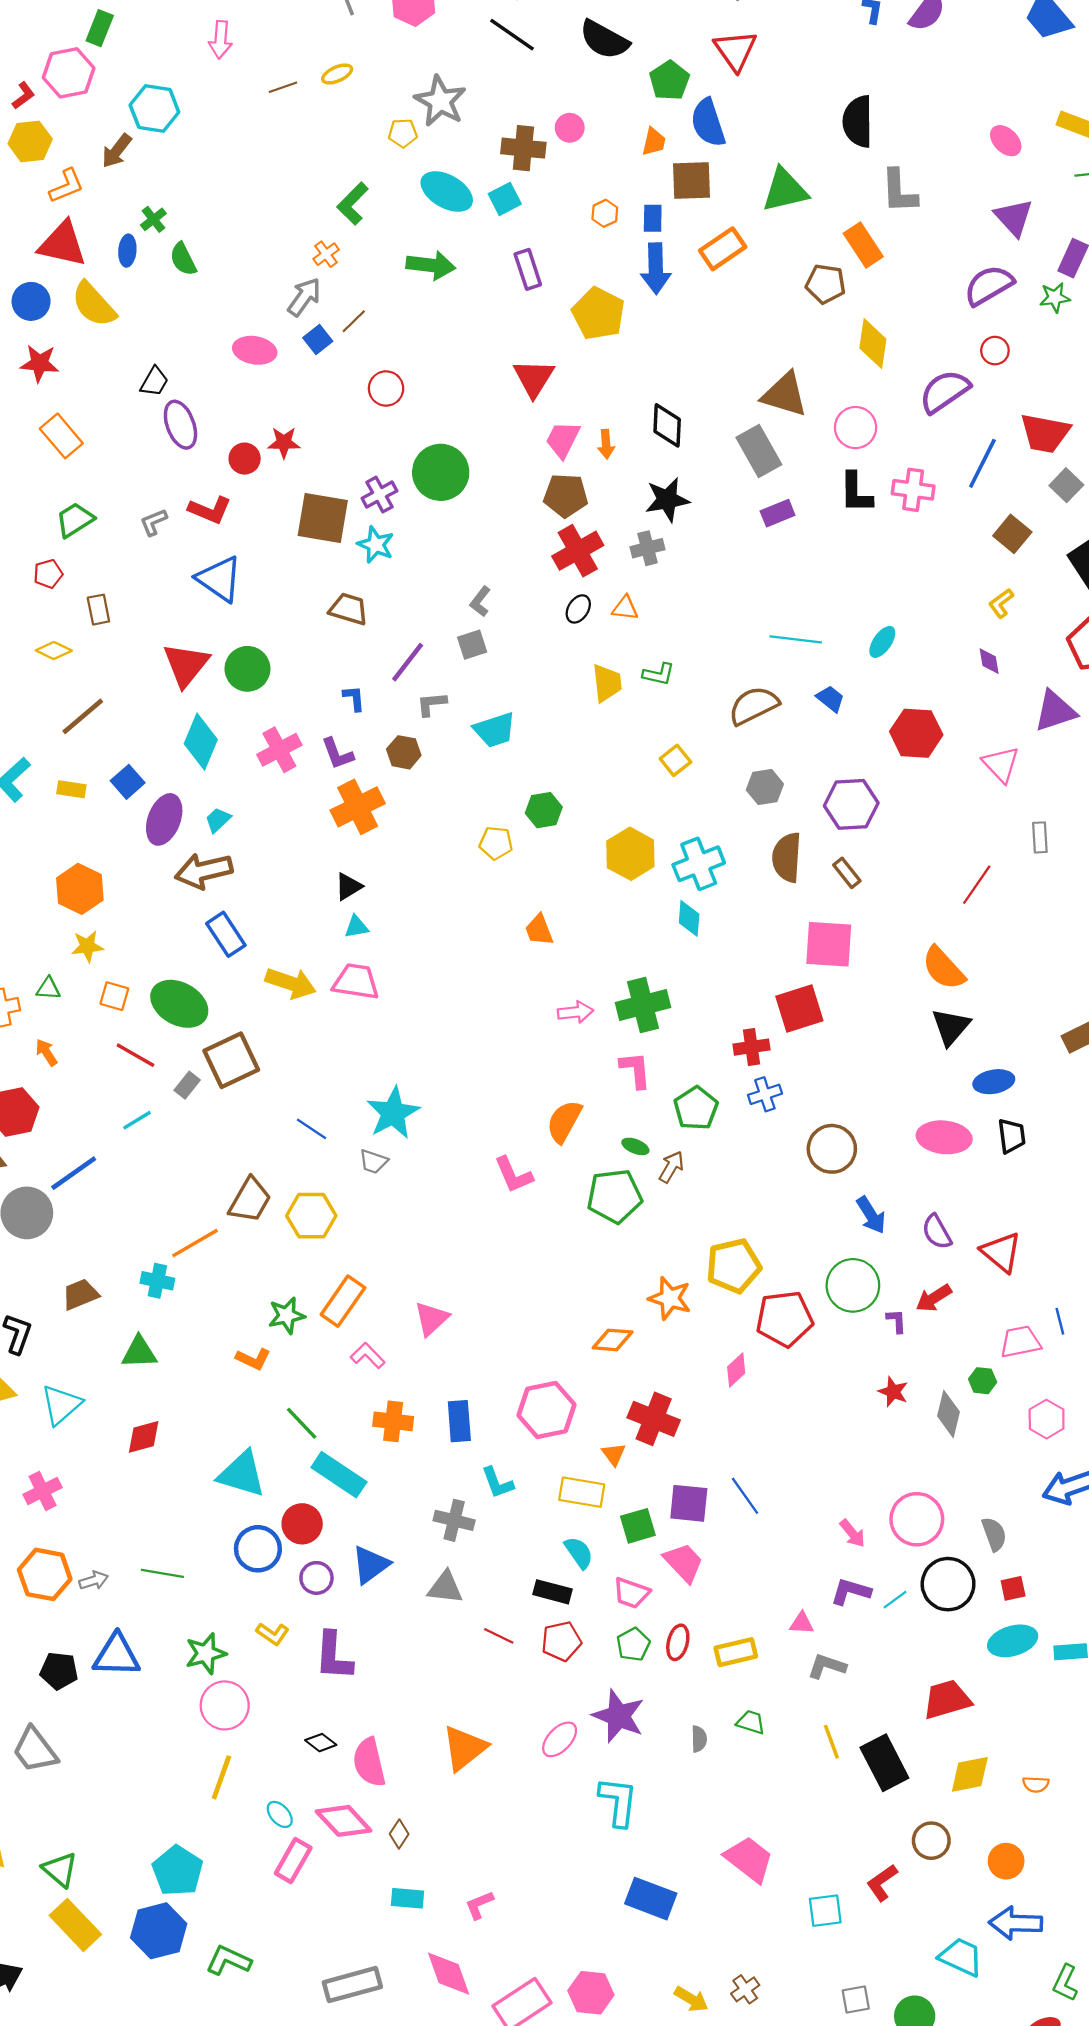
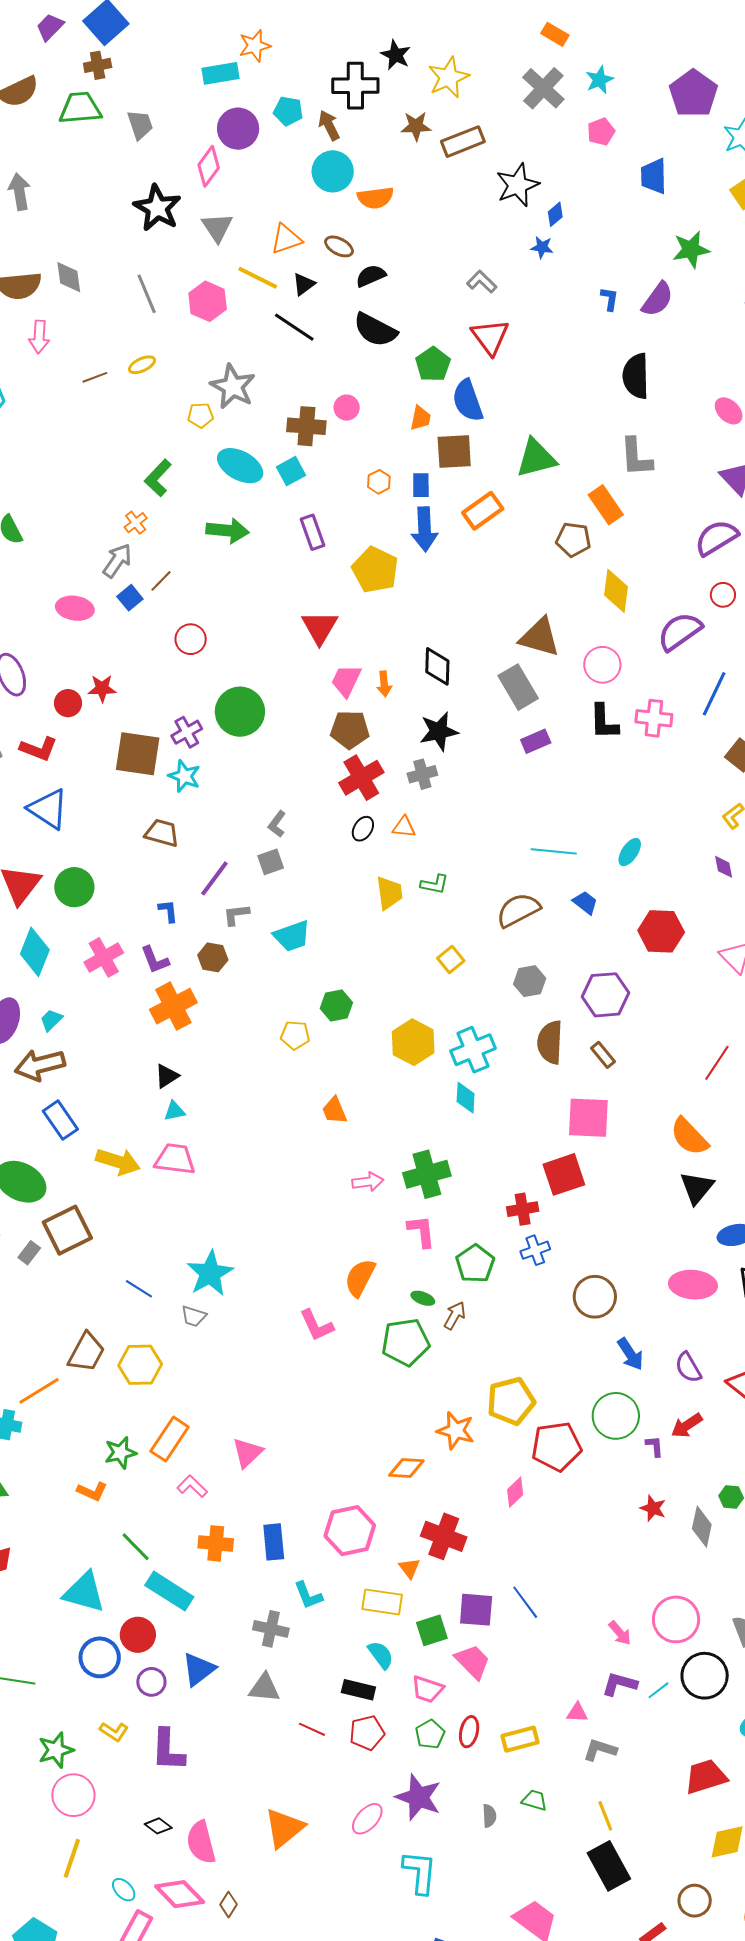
black semicircle: (858, 121) -> (636, 376), moved
black rectangle: (884, 1763) -> (609, 1866), moved

